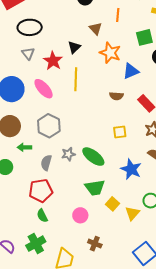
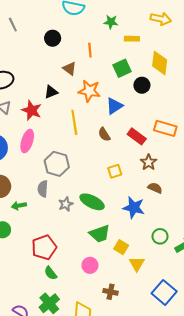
black triangle: (74, 47) -> (51, 92), turned 32
yellow line: (76, 79) -> (74, 122), moved
pink ellipse: (44, 89) -> (27, 141), turned 70
brown semicircle: (116, 96) -> (104, 134), turned 64
gray hexagon: (49, 126) -> (57, 164), moved
gray semicircle: (46, 163) -> (43, 189), moved
yellow triangle: (132, 213) -> (137, 264), moved

